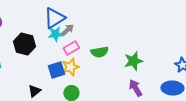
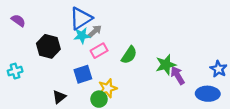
green semicircle: (99, 52) -> (129, 55), turned -48
yellow star: (70, 67) -> (108, 88), moved
purple arrow: (135, 88) -> (178, 75), moved

